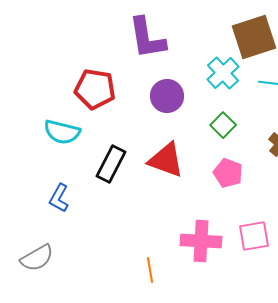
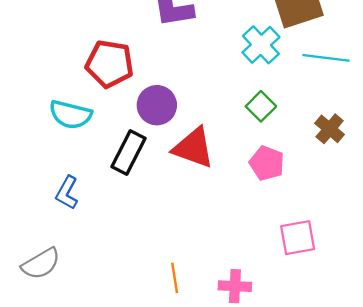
purple circle: (167, 96) -> (157, 105), moved
pink cross: (201, 241) -> (235, 286), moved, size x0.7

